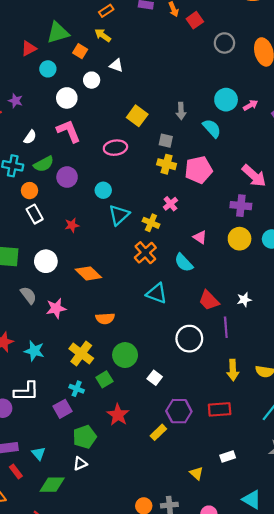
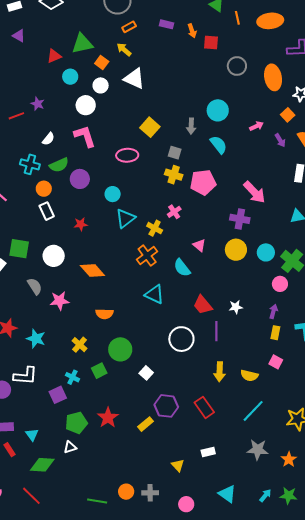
red square: (195, 20) -> (211, 43), turned 35
white triangle: (116, 65) -> (134, 79), size x1.6
white circle: (92, 80) -> (101, 85), moved
cyan circle: (226, 100) -> (218, 110), moved
yellow cross: (81, 353) -> (80, 345), size x0.7
red rectangle: (220, 409) -> (204, 407), turned 55
red star: (118, 415) -> (108, 418), moved

